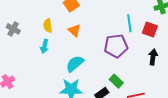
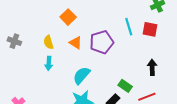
gray cross: (13, 29) -> (14, 41), moved
purple pentagon: (116, 46) -> (102, 42), moved
black arrow: (153, 57) -> (152, 67), moved

